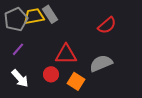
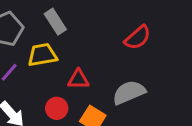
yellow trapezoid: (34, 16) -> (42, 55), moved
red triangle: (66, 54) -> (78, 79), size x0.7

